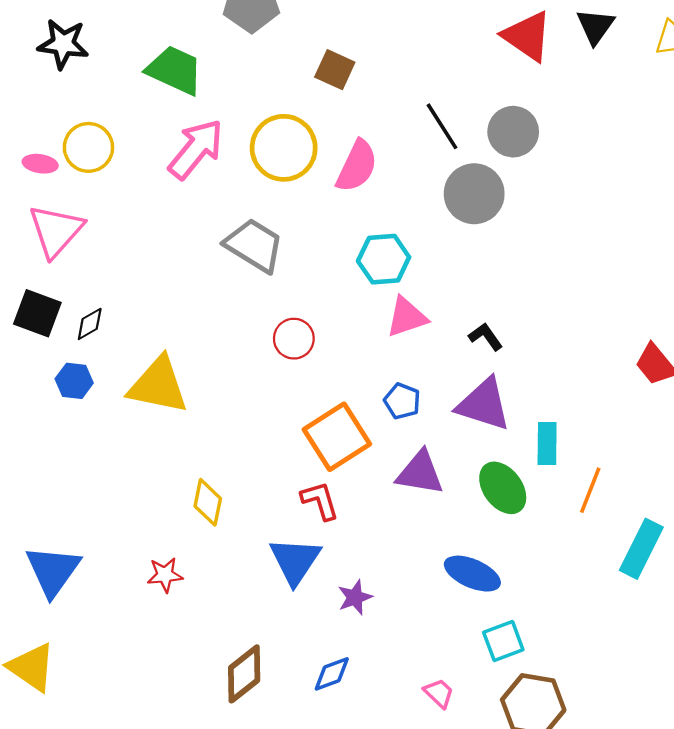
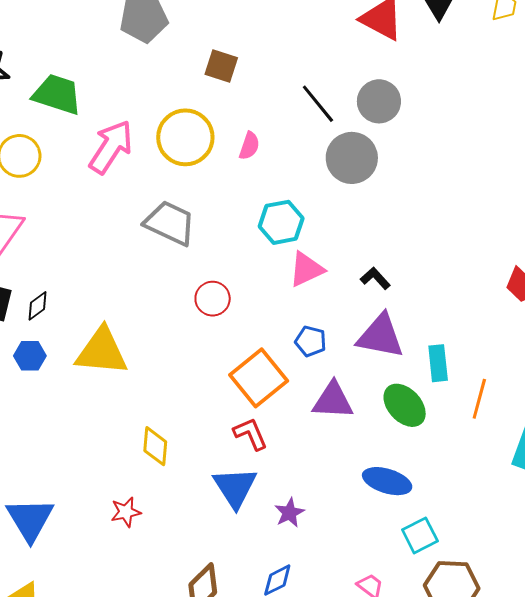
green trapezoid: (175, 70) -> (57, 94), moved
pink semicircle: (357, 166) -> (249, 146), size x0.6

